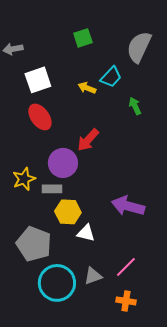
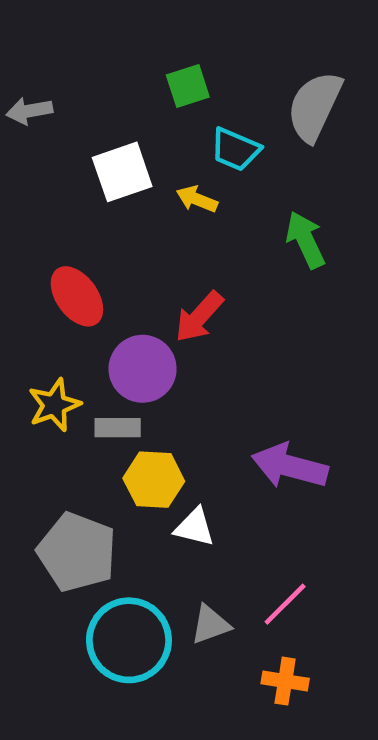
cyan trapezoid: (111, 77) -> (235, 149), moved, turned 70
white square: (38, 80) -> (122, 172), moved
green arrow: (135, 106) -> (305, 240), size x1.4
red ellipse: (40, 117) -> (77, 296), moved

